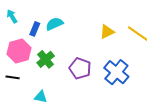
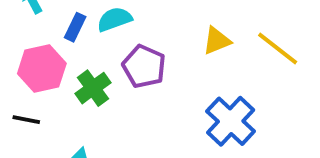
purple pentagon: (80, 68) -> (144, 66), moved

